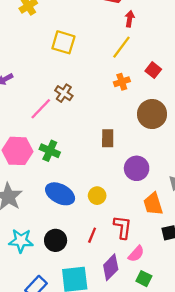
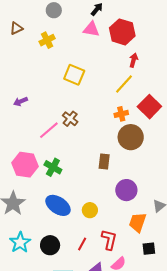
red square: (153, 70) -> (149, 107), size x1.6
brown circle: (152, 114) -> (131, 137), moved
orange trapezoid: (153, 204) -> (138, 222), turned 30
cyan star: (21, 241) -> (20, 242), turned 30

